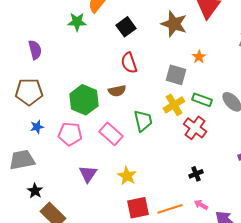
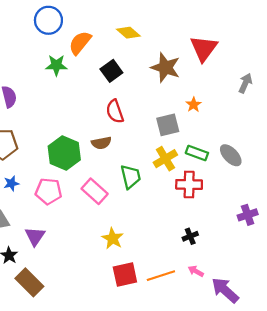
gray square: (176, 75) -> (168, 125), turned -30
red cross: (195, 128) -> (189, 185), turned -35
purple triangle: (88, 174) -> (35, 236), moved

